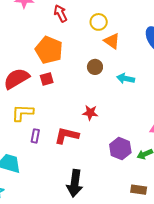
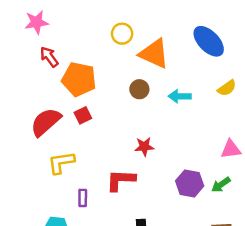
red arrow: (60, 13) -> (49, 57), moved
yellow circle: (99, 22) -> (122, 34), moved
orange triangle: (112, 41) -> (154, 54), size x1.5
purple rectangle: (35, 136) -> (83, 198), moved

